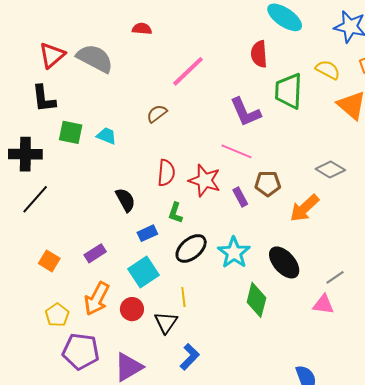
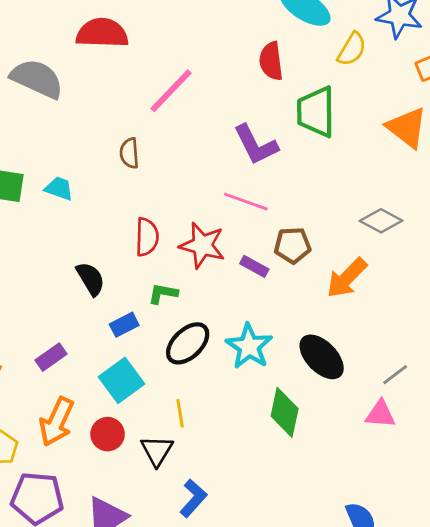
red semicircle: (142, 29) -> (102, 33), size x1.8
yellow semicircle: (328, 70) -> (352, 49), moved, turned 95
brown semicircle: (157, 114) -> (129, 153), turned -55
purple rectangle: (240, 197) -> (254, 266), turned -30
green L-shape: (175, 213) -> (163, 294), turned 85

